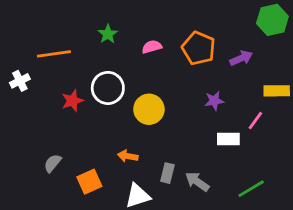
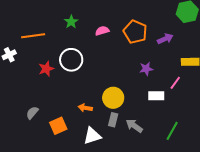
yellow circle: (149, 109) -> (113, 98), moved
green line: (251, 189) -> (172, 131), turned -30

